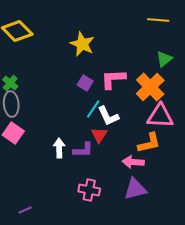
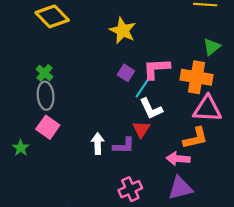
orange cross: (150, 87) -> (197, 77), turned -36
cyan line: (93, 109) -> (142, 88), moved
pink cross: (89, 190) -> (130, 189), turned -35

